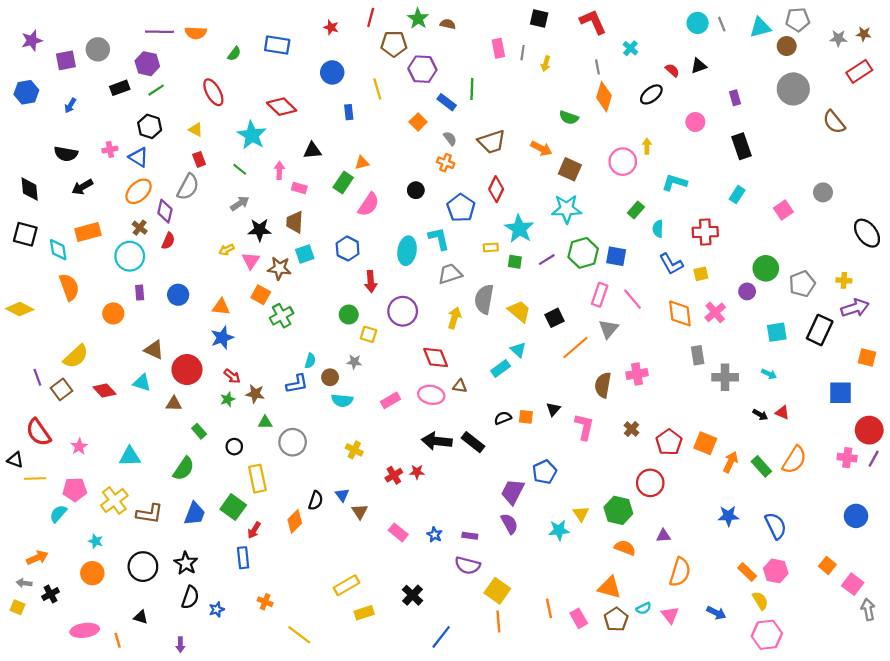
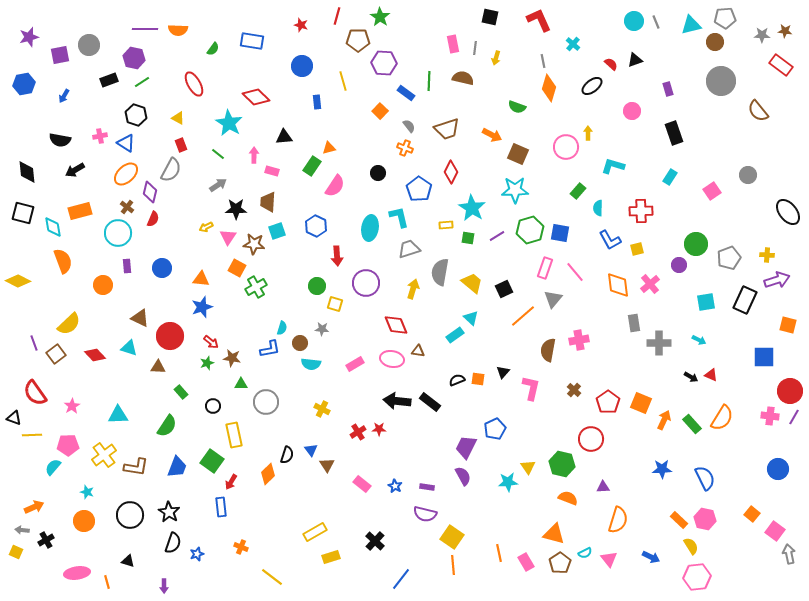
brown semicircle: (448, 24) -> (463, 78), moved, size x1.5
red rectangle: (859, 71) -> (781, 65), turned 70

